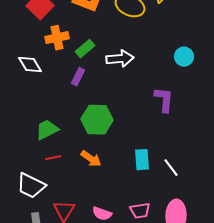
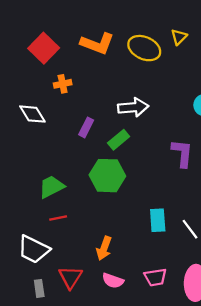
orange cross: (57, 38) -> (63, 84), size x0.7
green rectangle: (85, 49) -> (119, 140), moved
orange arrow: (91, 159) -> (104, 248), moved, turned 75

